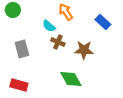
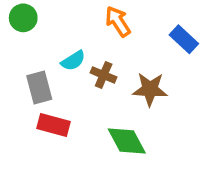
cyan semicircle: (49, 26) -> (73, 61), moved, turned -72
red rectangle: (19, 85) -> (54, 125), moved

